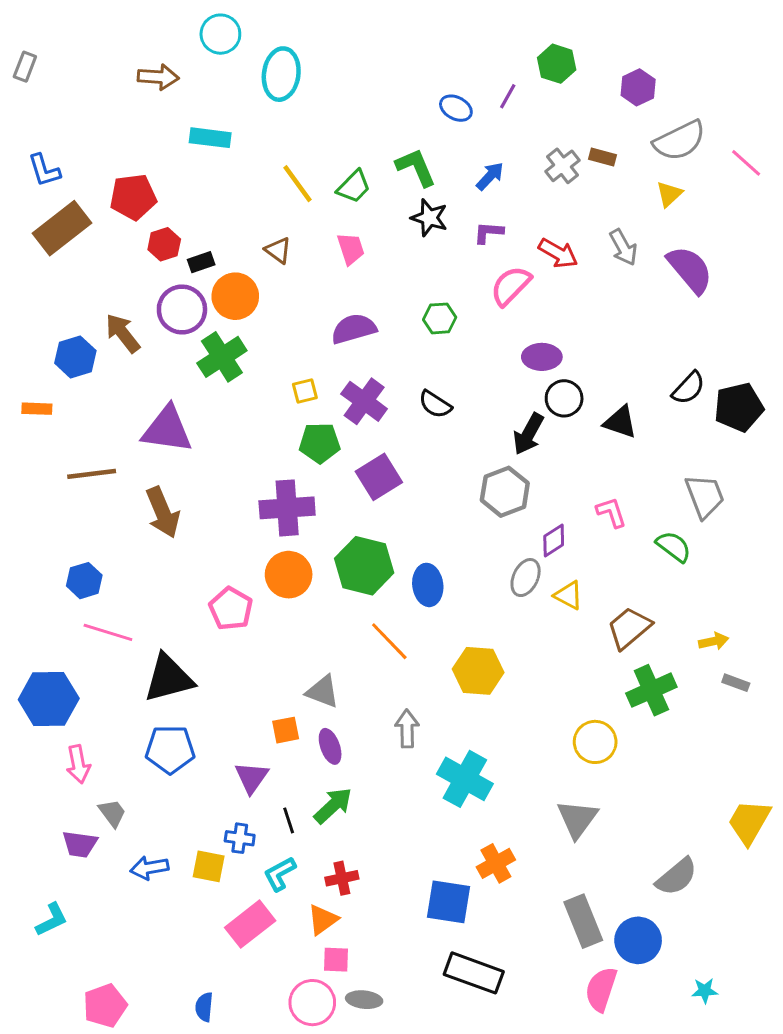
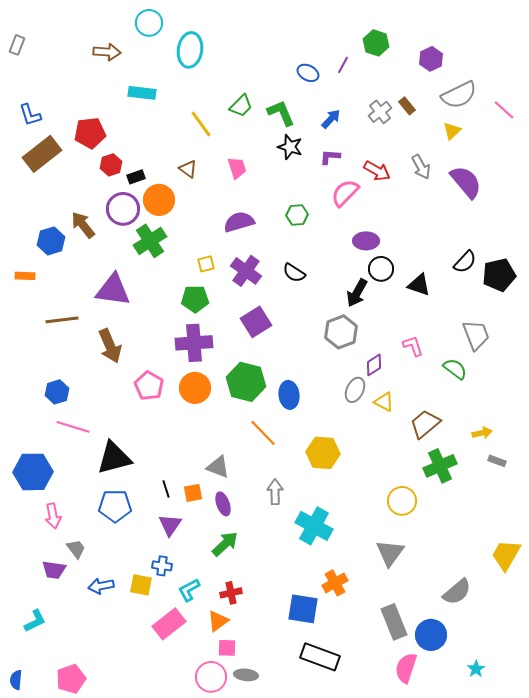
brown rectangle: (603, 157) -> (407, 106), turned 36
green trapezoid: (354, 187) -> (241, 106), moved
green pentagon: (320, 443) -> (195, 299), moved
pink pentagon: (231, 609) -> (149, 386), moved
black line: (289, 820) -> (166, 489), moved
cyan star: (705, 991) -> (476, 669), turned -30
blue semicircle: (204, 1007) -> (16, 680), moved

